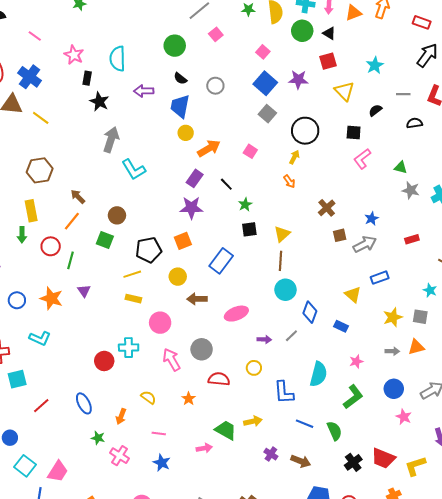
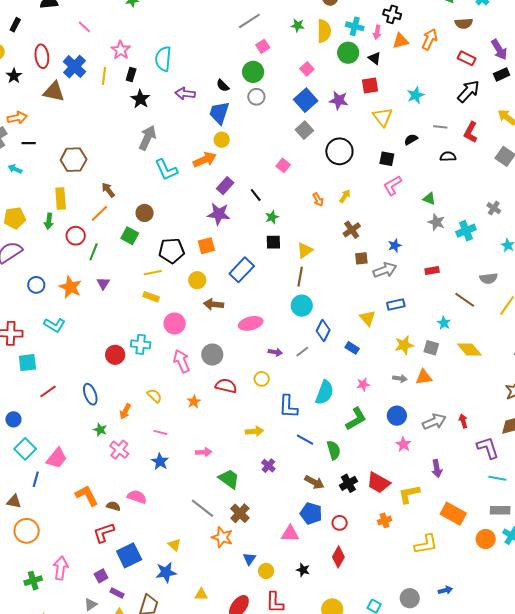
green circle: (175, 46) -> (253, 72), moved
yellow line: (41, 118) -> (104, 76), moved, turned 54
orange arrow: (209, 148) -> (205, 160), moved
yellow arrow: (294, 157) -> (345, 196), moved
green trapezoid: (226, 430) -> (229, 479), moved
brown arrow: (301, 461) -> (314, 482), moved

